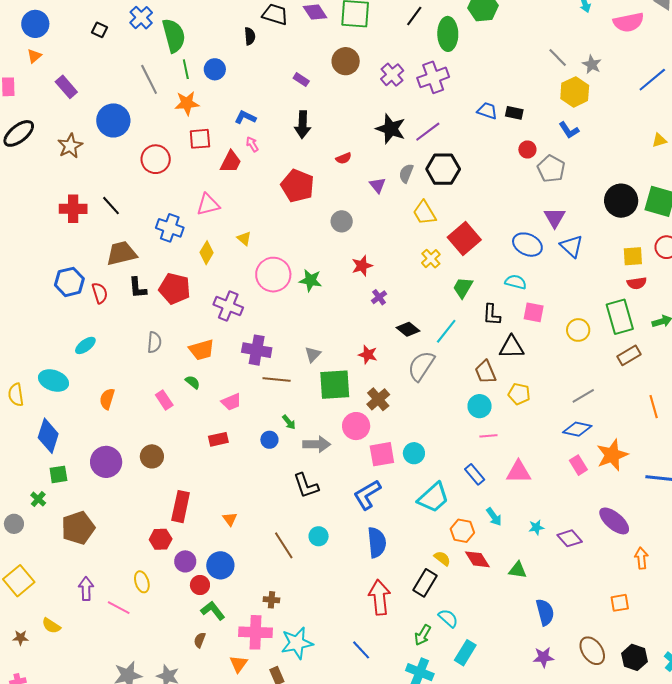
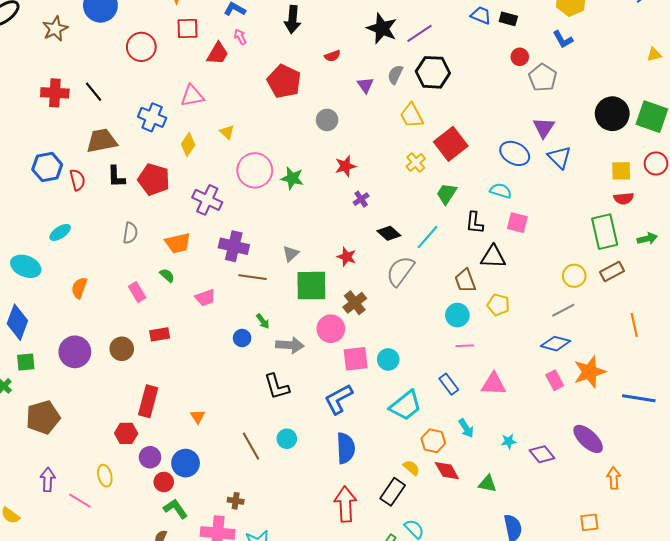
yellow circle: (578, 330) -> (574, 276), moved
red rectangle: (218, 439) -> (160, 334), moved

